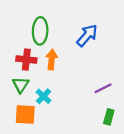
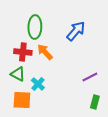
orange arrow: (52, 60) -> (45, 52), turned -48
green triangle: (21, 85) -> (18, 74), turned -35

